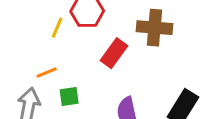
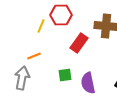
green square: (69, 96) -> (65, 75), moved

